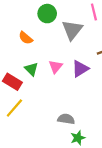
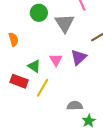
orange semicircle: (26, 38) -> (13, 39), moved, turned -136
yellow line: (14, 108) -> (43, 88), moved

